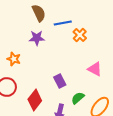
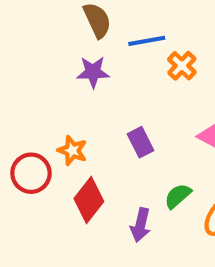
orange star: (14, 59) -> (72, 150), moved
purple rectangle: (60, 81) -> (141, 142), moved

